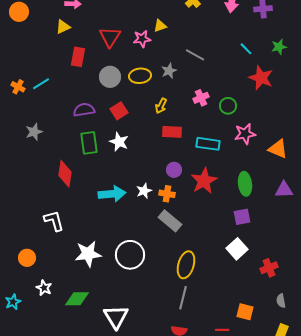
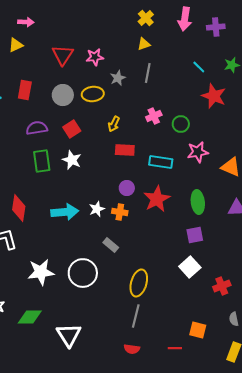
yellow triangle: (160, 26) -> (144, 44), moved
gray line: (195, 55) -> (148, 73), turned 72
red rectangle: (78, 57) -> (25, 90), moved
gray star: (169, 71) -> (118, 78), moved
red diamond: (65, 174) -> (19, 208), moved
gray rectangle: (170, 221) -> (111, 245), moved, size x0.7

